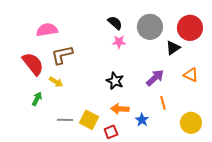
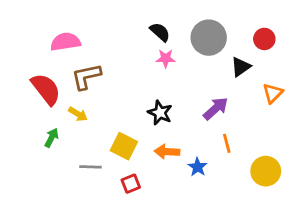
red circle: (190, 28) -> (264, 39), size x0.6
orange triangle: (191, 75) -> (273, 93), moved, turned 49
yellow square: (89, 120) -> (124, 146), moved
red square: (111, 132) -> (131, 184), moved

